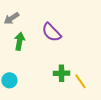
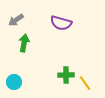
purple semicircle: (51, 32) -> (61, 23), moved, turned -30

